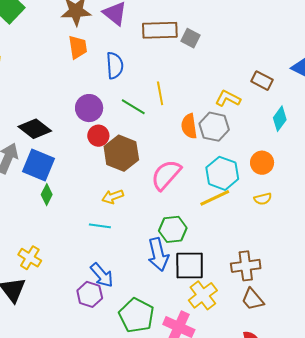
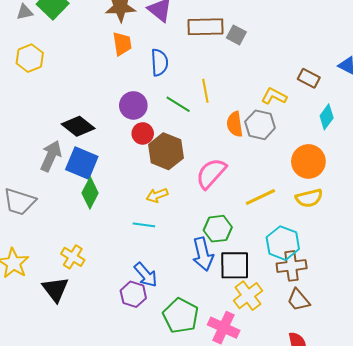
orange circle: (262, 163) -> (308, 161), size x1.4
cyan hexagon: (222, 173) -> (283, 243), moved
green diamond: (47, 195) -> (90, 193), size x1.4
yellow semicircle: (263, 199) -> (309, 198), size x1.5

